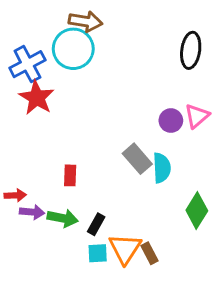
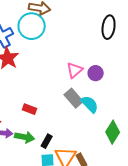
pink triangle: (197, 116) -> (75, 70), moved
cyan semicircle: (162, 168) -> (90, 104), turned -42
red rectangle: (70, 175) -> (30, 109), turned -72

